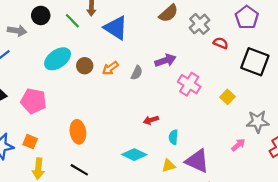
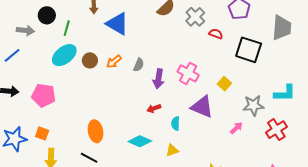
green line: (72, 21) -> (67, 28), moved, turned 63
purple arrow: (165, 60) -> (159, 79), moved, turned 120
orange ellipse: (78, 132) -> (96, 131), moved
purple triangle: (197, 161) -> (202, 107), moved

